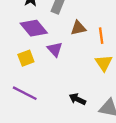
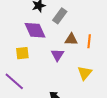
orange line: (101, 36) -> (89, 41), moved
purple triangle: (55, 49) -> (57, 55), moved

